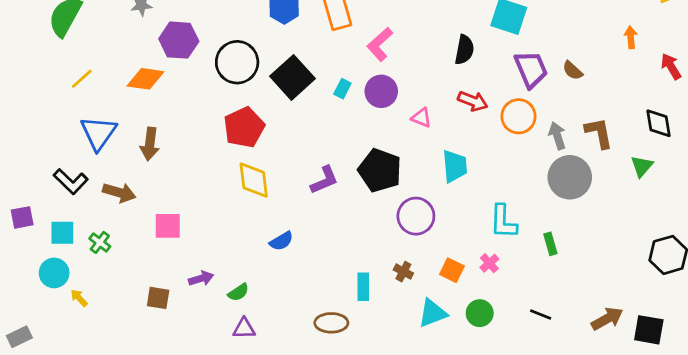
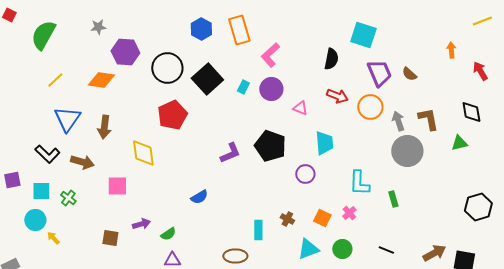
green triangle: (642, 166) -> (459, 143), turned 36
yellow diamond: (254, 180) -> (143, 153), moved
purple circle: (416, 216) -> (305, 174), moved, size x0.7

